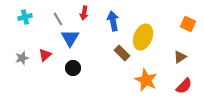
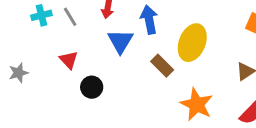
cyan cross: (25, 17) -> (41, 15), moved
blue triangle: (70, 38) -> (120, 41), moved
red triangle: (45, 55) -> (69, 60), moved, turned -32

